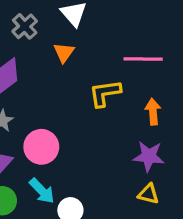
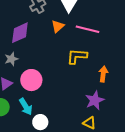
pink line: (143, 59) -> (88, 29), moved
purple star: (149, 156) -> (95, 100), turned 30

